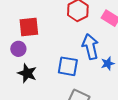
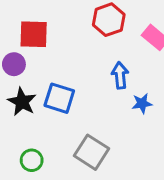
blue arrow: (90, 47) -> (120, 75), size x0.7
blue square: (68, 66) -> (59, 98), moved

